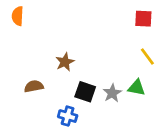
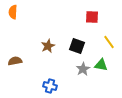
red square: (143, 19) -> (92, 17), moved
brown semicircle: (34, 86) -> (15, 61), moved
black square: (85, 92) -> (77, 46), moved

